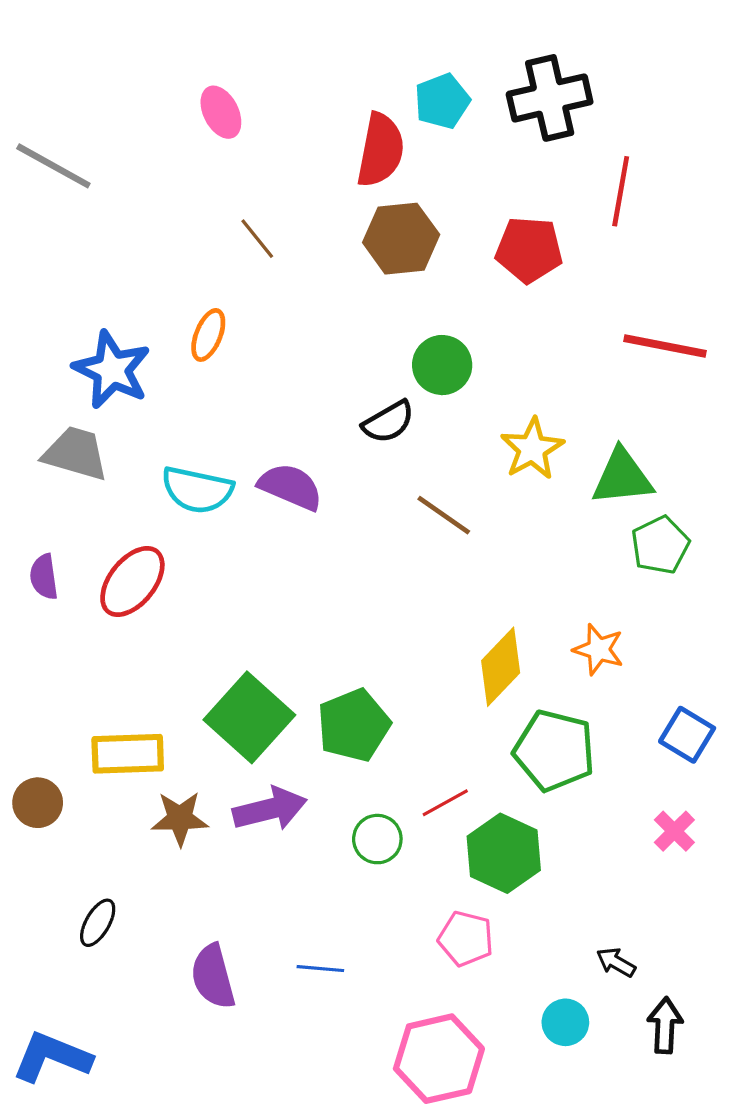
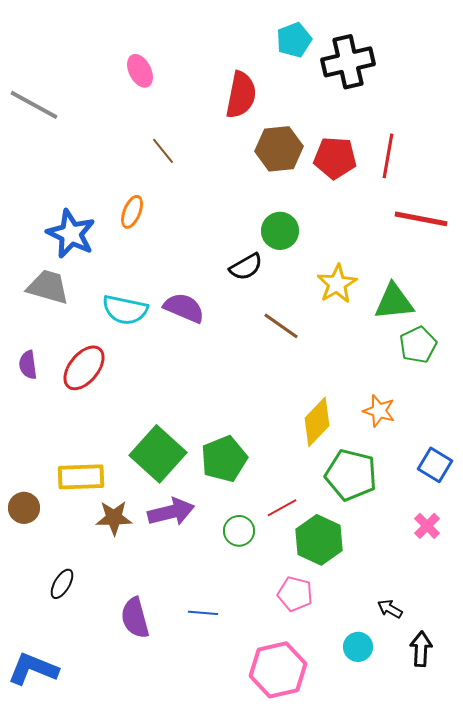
cyan pentagon: (442, 101) -> (294, 40), moved
red line: (621, 191) -> (388, 156), moved
brown hexagon: (401, 239) -> (279, 149), moved

